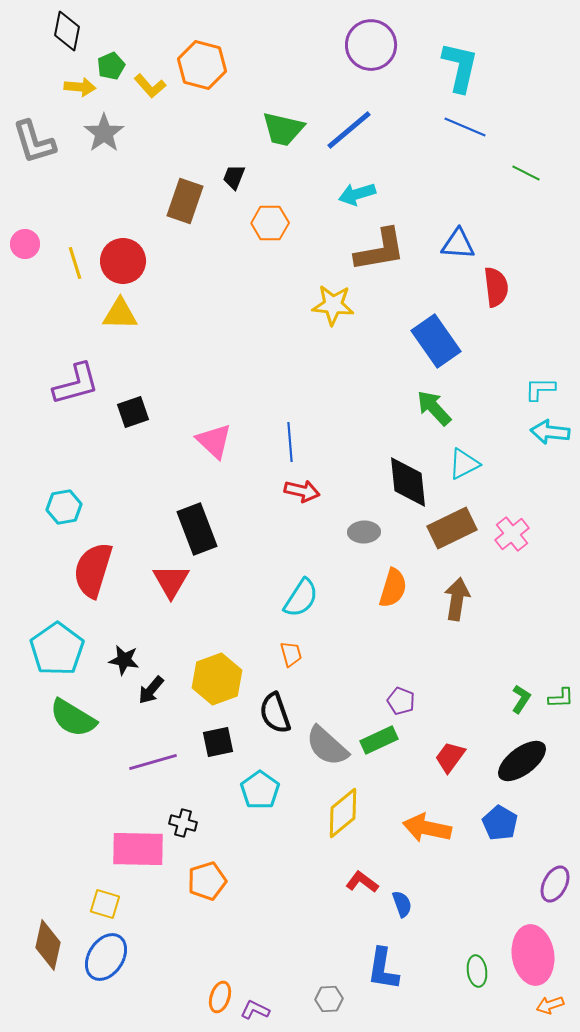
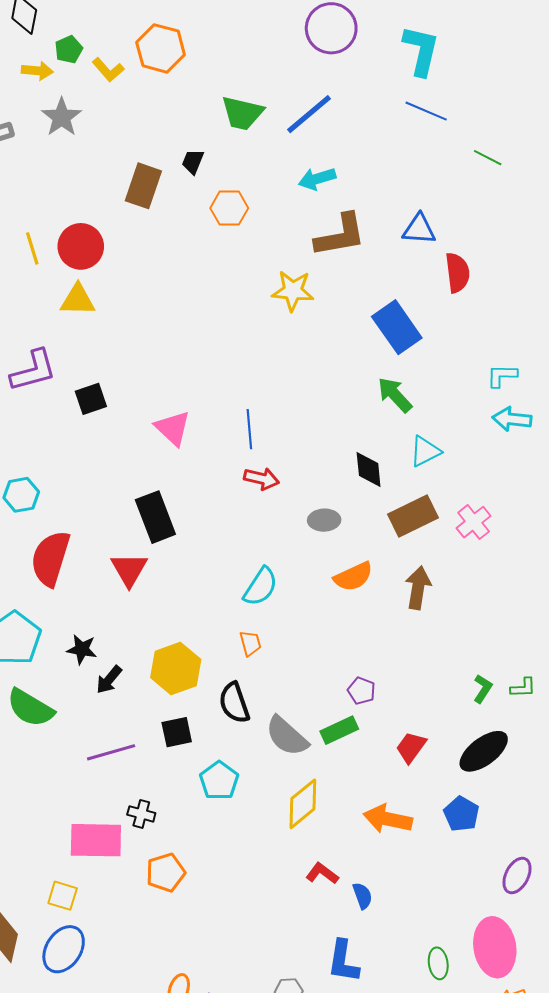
black diamond: (408, 482) -> (369, 470), size x0.7
orange semicircle: (393, 588) -> (353, 577), turned 48

